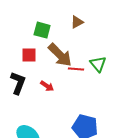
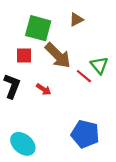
green square: (42, 30) -> (38, 28), size x1.4
red line: (76, 69) -> (84, 76), moved, turned 35

